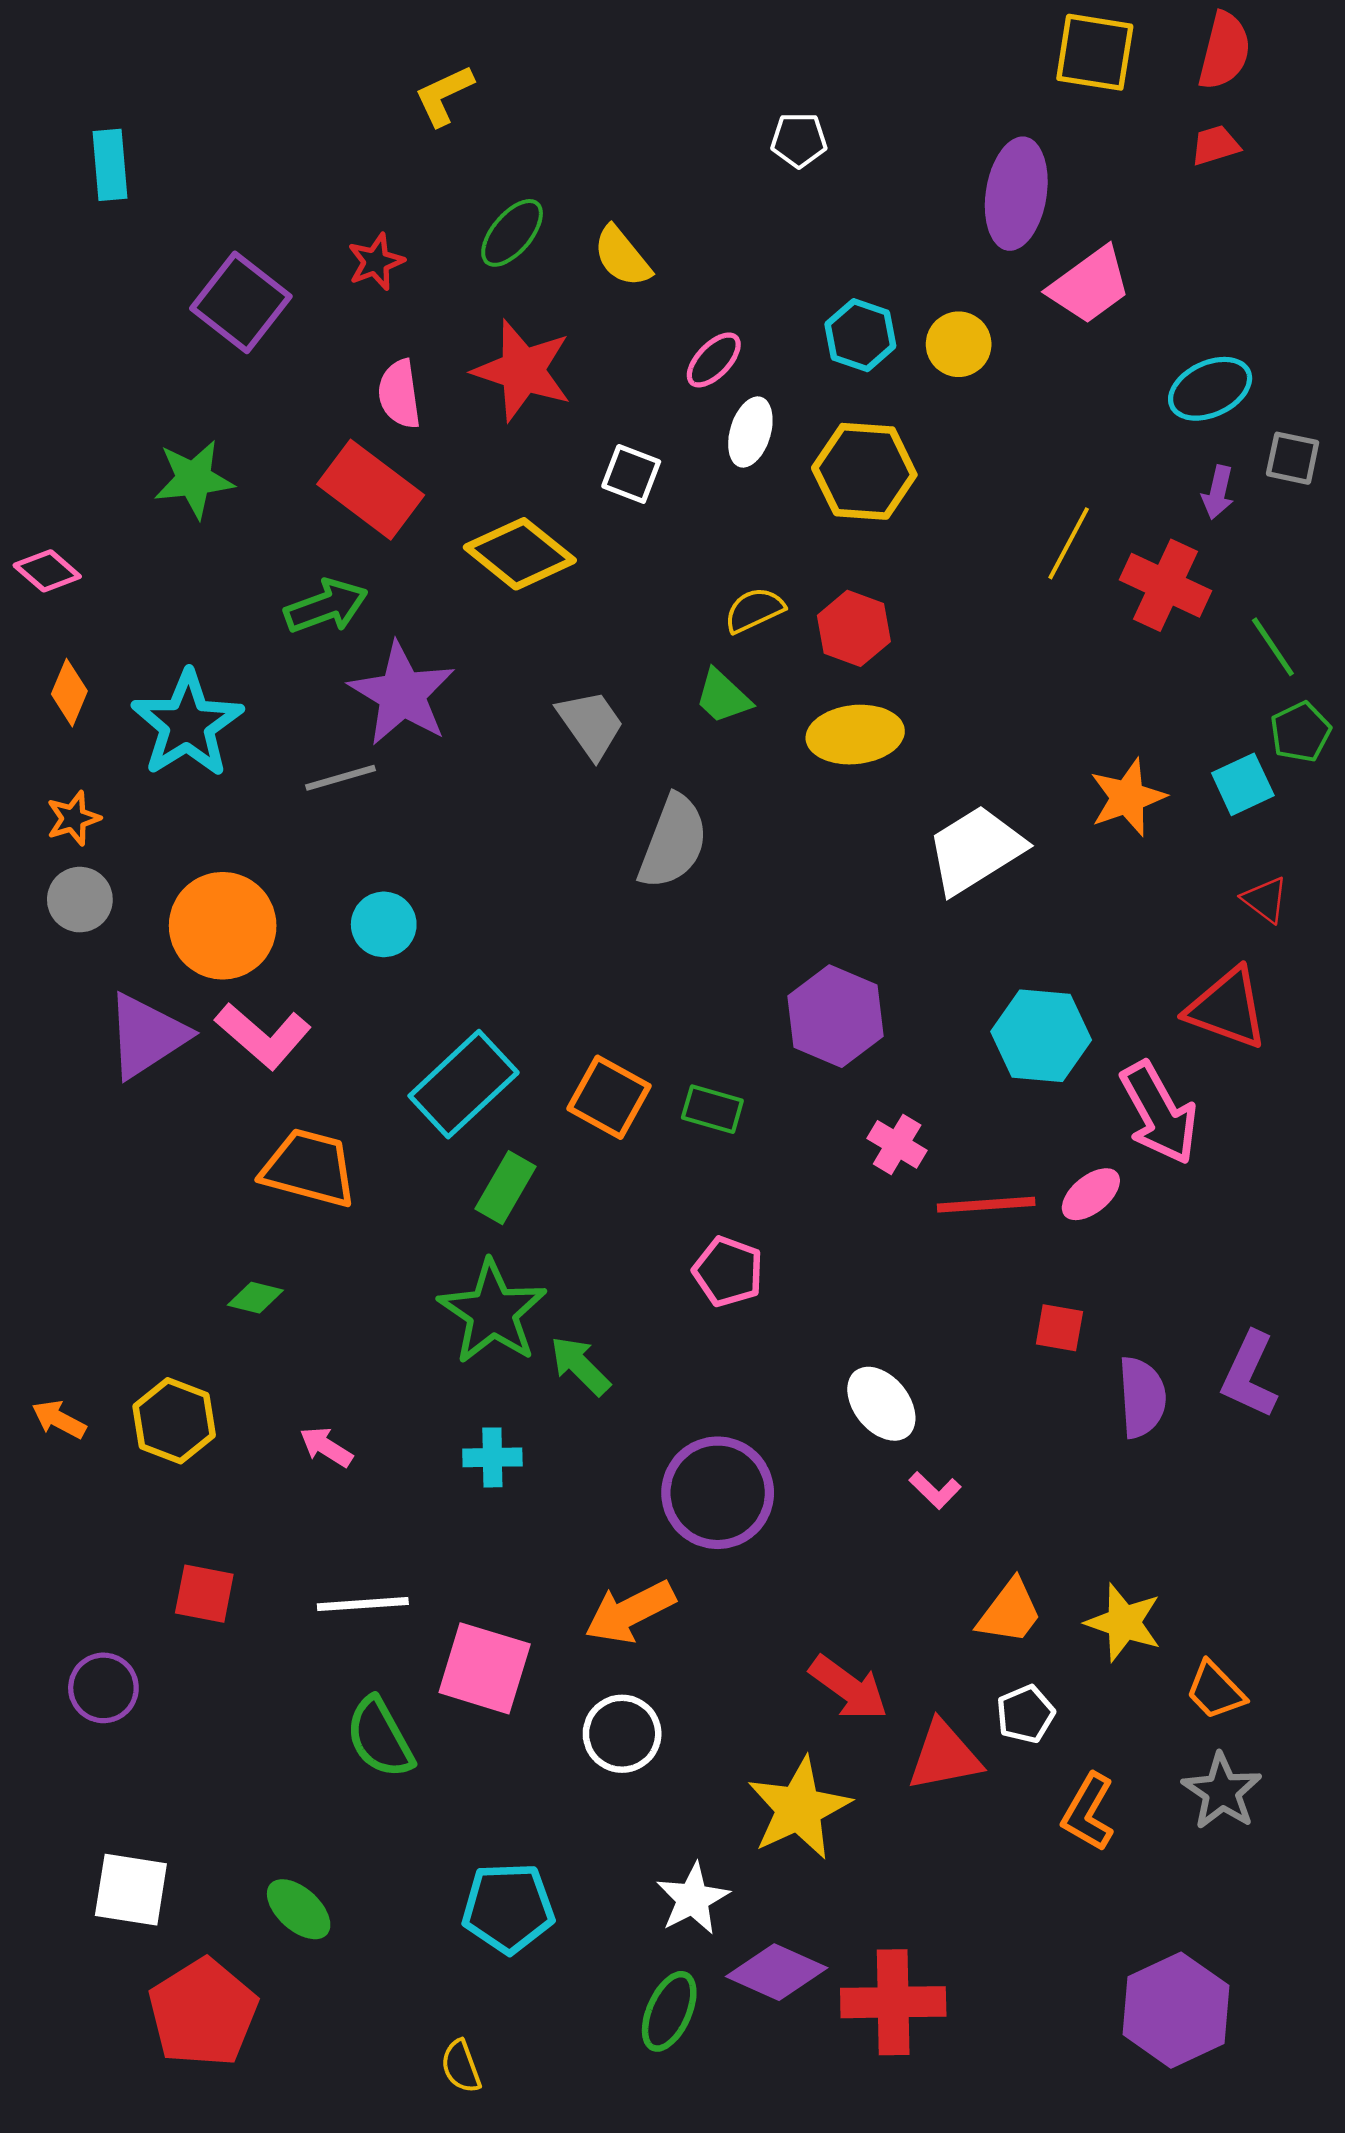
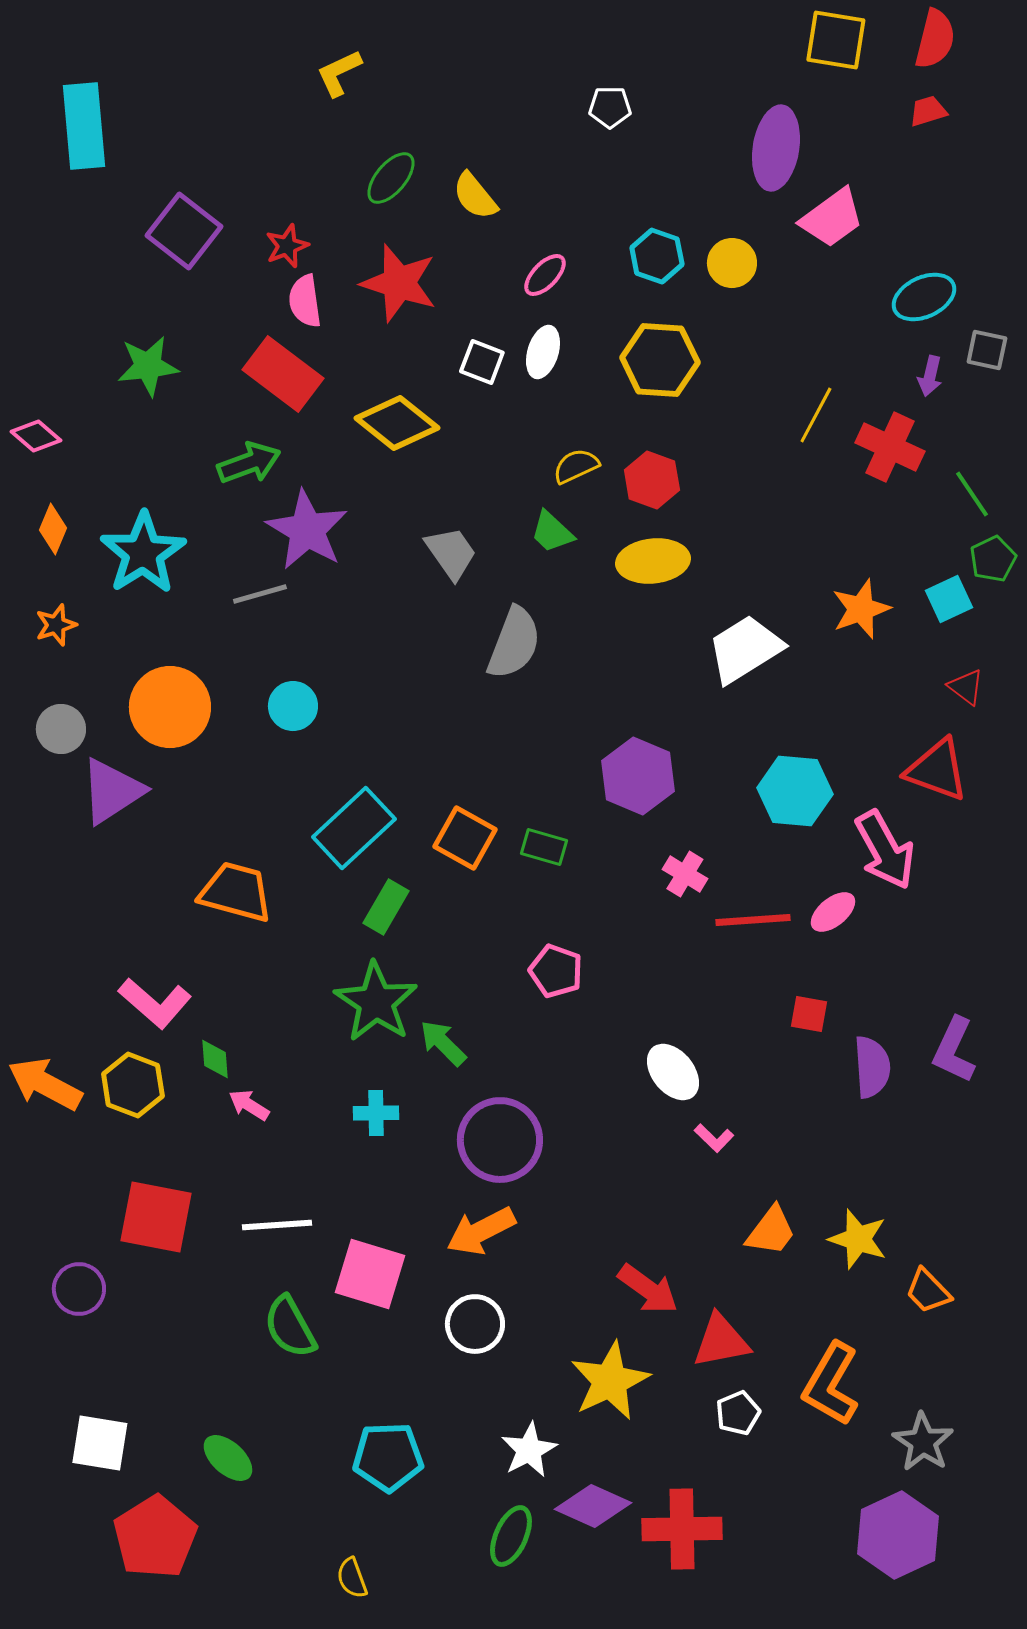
cyan rectangle: (110, 165) -> (84, 126), size x1.6
red star: (376, 262) -> (287, 246), moved
white ellipse: (750, 432) -> (543, 352), moved
gray circle: (80, 900) -> (61, 729), moved
pink L-shape: (263, 1036) -> (155, 1003), moved
green diamond: (255, 1298) -> (215, 1059), moved, turned 72
orange arrow: (59, 1419) -> (45, 1084), size x1.8
purple circle: (718, 1493) -> (500, 1140), moved
red square: (204, 1594) -> (156, 1217), size x1.6
white pentagon: (1025, 1714) -> (738, 1413), moved
gray star: (1222, 1791) -> (923, 1442), moved
orange L-shape: (1088, 1812) -> (831, 1384), size x1.4

